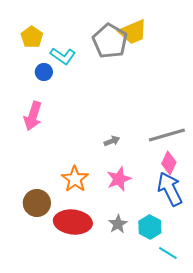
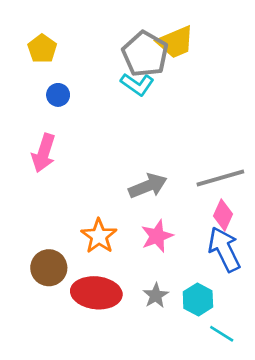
cyan L-shape: (63, 56) -> (137, 84), moved
gray arrow: (112, 141) -> (148, 186), size x1.8

